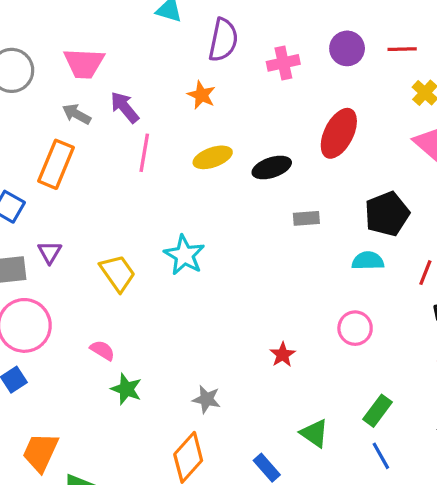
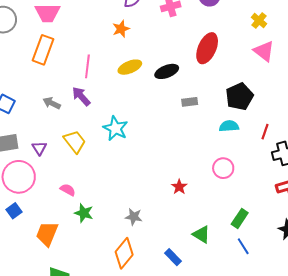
orange star: (201, 95) -> (121, 29), turned 30
purple arrow: (125, 107) -> (81, 96), moved
gray arrow: (77, 114) -> (52, 103), moved
orange rectangle: (56, 164) -> (43, 50), moved
purple triangle: (50, 252) -> (39, 148), moved
orange trapezoid: (40, 452) -> (47, 234), moved

